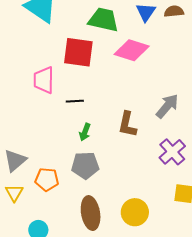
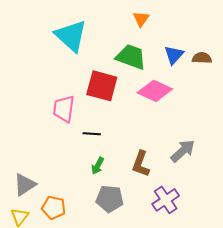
purple cross: (172, 152) -> (166, 200), moved
gray pentagon: (85, 165) -> (110, 199), moved

